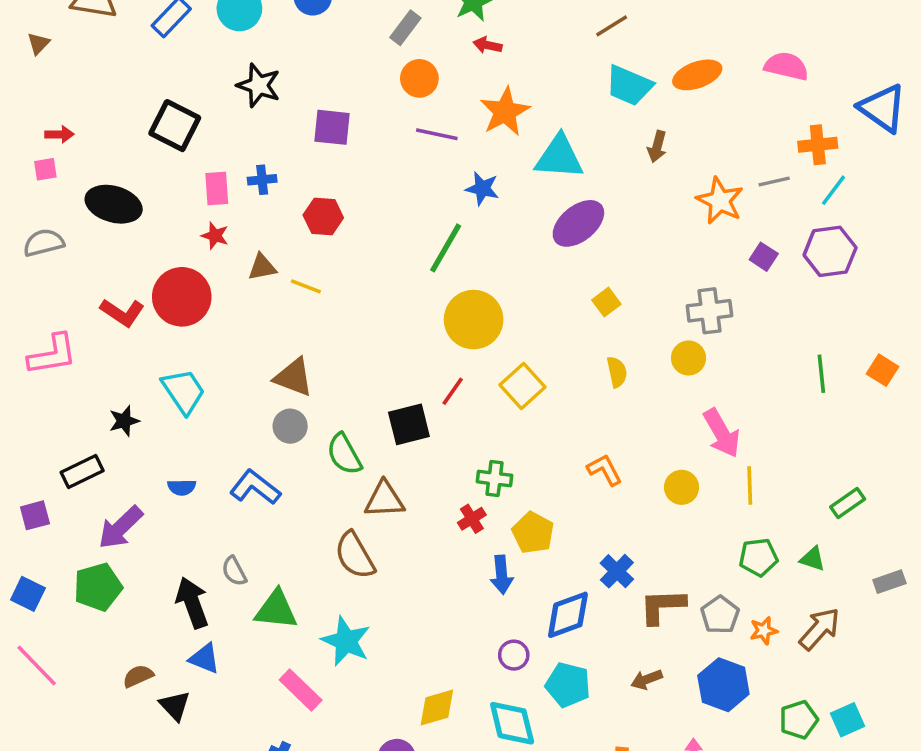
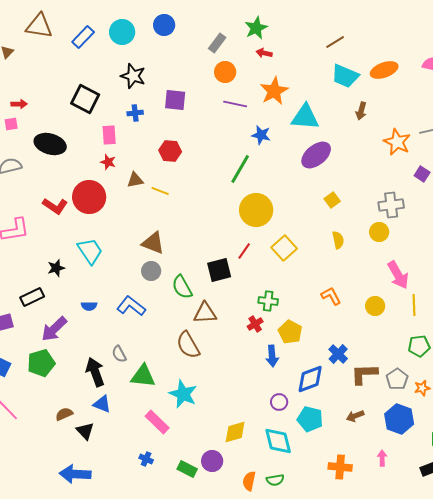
blue cross: (262, 180) -> (135, 113), moved

